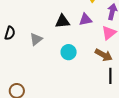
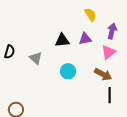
gray triangle: (36, 39) -> (36, 58), turned -40

